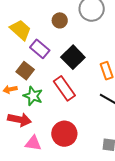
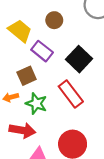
brown circle: (60, 20) -> (54, 20), moved
brown square: (25, 71) -> (27, 76), turned 30

